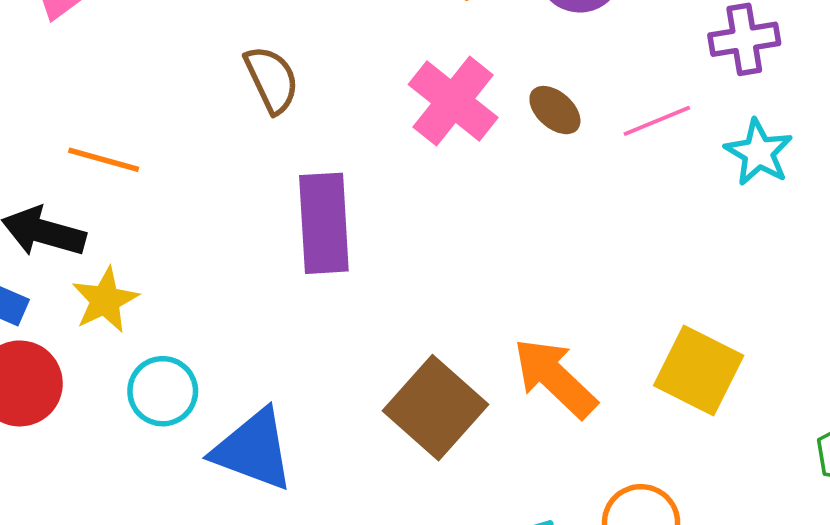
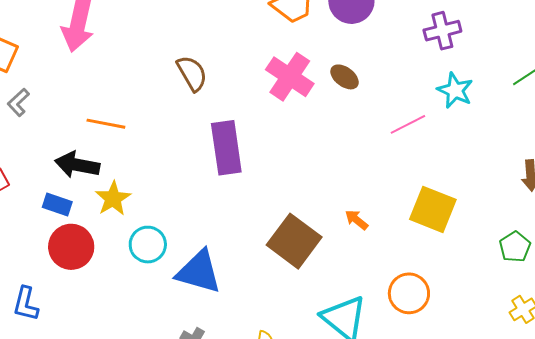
pink line: (657, 121) -> (408, 124), moved
orange arrow: (555, 378) -> (357, 220), size x0.5

